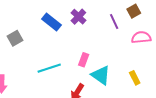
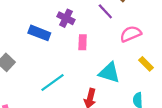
pink semicircle: (141, 37) -> (131, 34), moved
pink rectangle: (84, 60) -> (83, 42), moved

